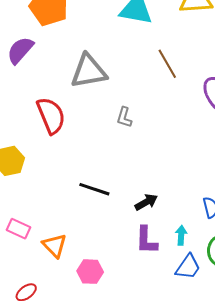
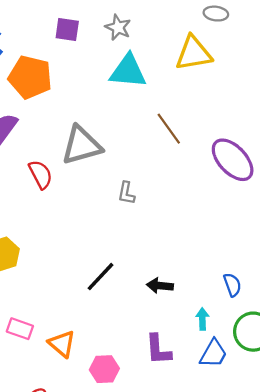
red semicircle: (51, 116) -> (41, 174), moved, size x0.7
black line: (94, 189) -> (100, 277), turned -60
black arrow: (146, 202) -> (160, 286), turned -140
purple L-shape: (146, 240) -> (158, 350), moved

